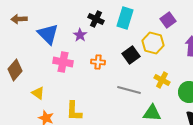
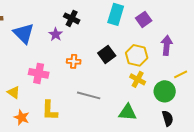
cyan rectangle: (125, 18) -> (116, 14), moved
yellow hexagon: (153, 43) -> (137, 55), moved
pink cross: (63, 62) -> (39, 73), moved
gray line: (129, 90) -> (89, 95), moved

